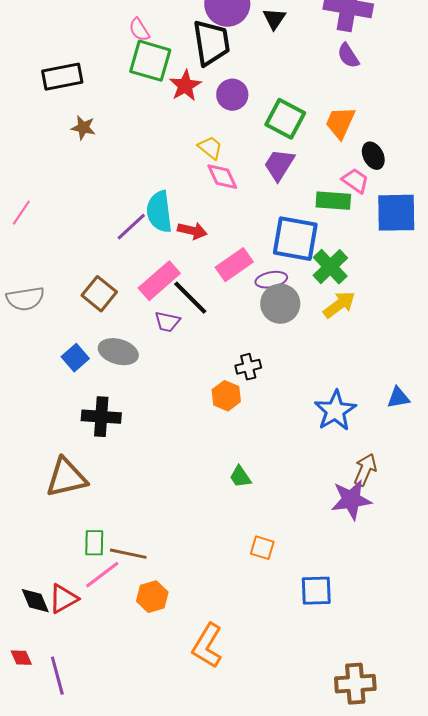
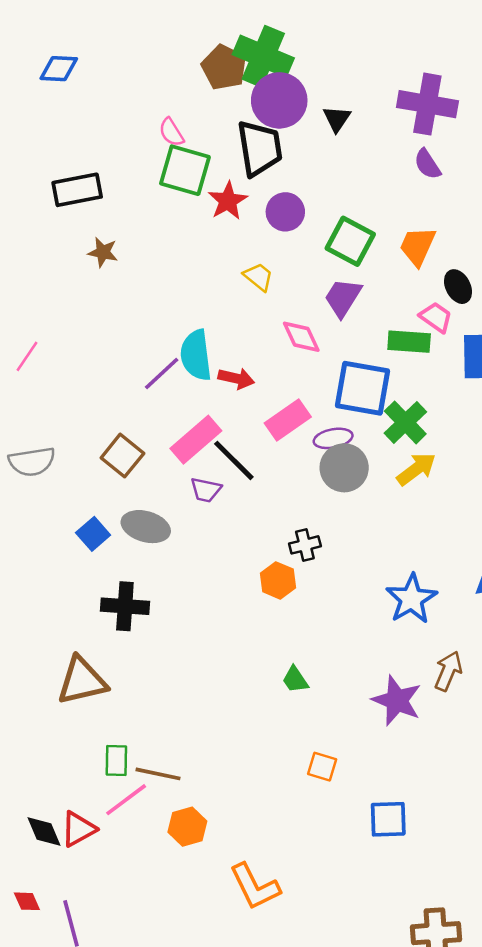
pink diamond: (222, 177) -> (301, 337), moved
purple star: (351, 500) -> (397, 700), moved, turned 30
orange L-shape: (207, 646) -> (255, 887), turned -57

